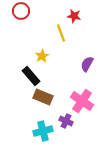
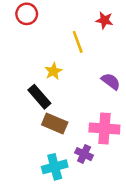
red star: (74, 16) -> (104, 20), moved
purple semicircle: (87, 64) -> (111, 81), turned 98
pink cross: (82, 101) -> (104, 129), turned -30

